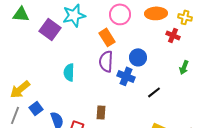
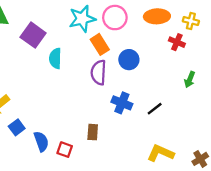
cyan star: (74, 15) -> (82, 19), moved
blue circle: (138, 57) -> (129, 60), moved
cyan semicircle: (69, 72) -> (55, 58), moved
blue cross: (126, 76) -> (122, 103), moved

